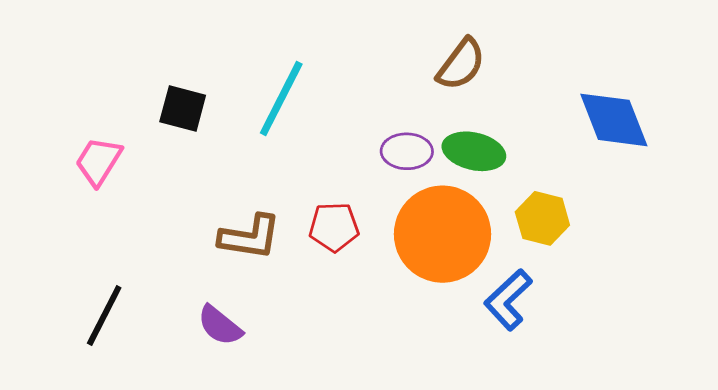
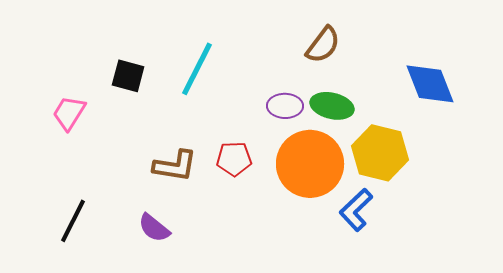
yellow hexagon: (542, 218) -> (380, 153), size x1.5

